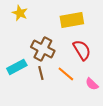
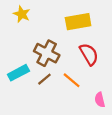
brown line: (41, 73) -> (44, 79), turned 64
pink semicircle: (92, 84) -> (100, 100), moved, turned 32

